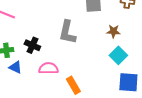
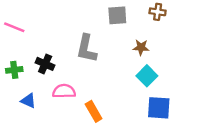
blue triangle: (15, 67) -> (28, 101), moved

